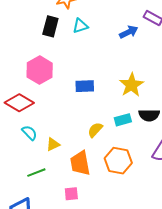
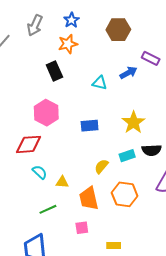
black rectangle: (50, 26) -> (54, 71), turned -36
cyan triangle: (80, 26) -> (100, 83), moved, turned 35
red diamond: (19, 103) -> (29, 144), turned -32
yellow triangle: (53, 144) -> (62, 182), turned 32

